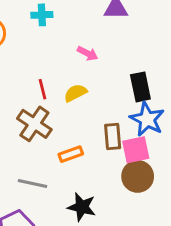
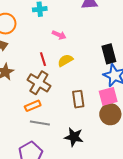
pink arrow: (88, 53) -> (59, 35), moved
brown rectangle: (113, 136) -> (78, 99), moved
orange rectangle: (71, 154) -> (33, 106), moved

